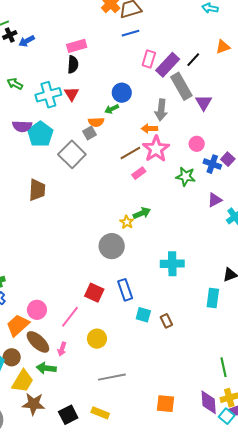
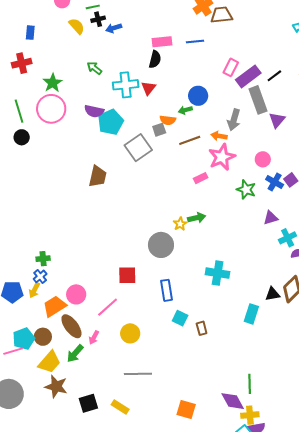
blue line: (130, 33) -> (195, 42), moved
brown line: (130, 153) -> (190, 140), moved
red square: (94, 293) -> (127, 275), moved, turned -36
green arrow: (46, 368) -> (75, 353), turned -66
purple diamond: (209, 402) -> (233, 401), moved, turned -35

